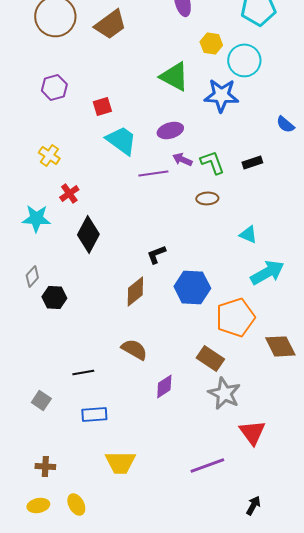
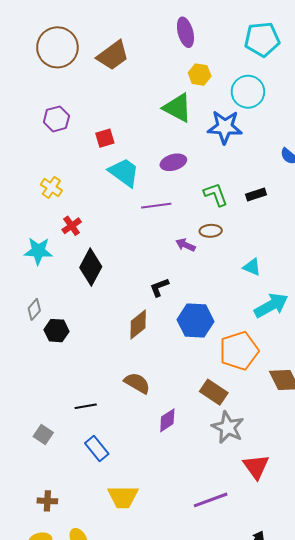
yellow hexagon: (211, 43) -> (200, 75), moved
purple arrow: (182, 159) -> (185, 245), moved
blue rectangle: (94, 414) -> (97, 449), turned 55

